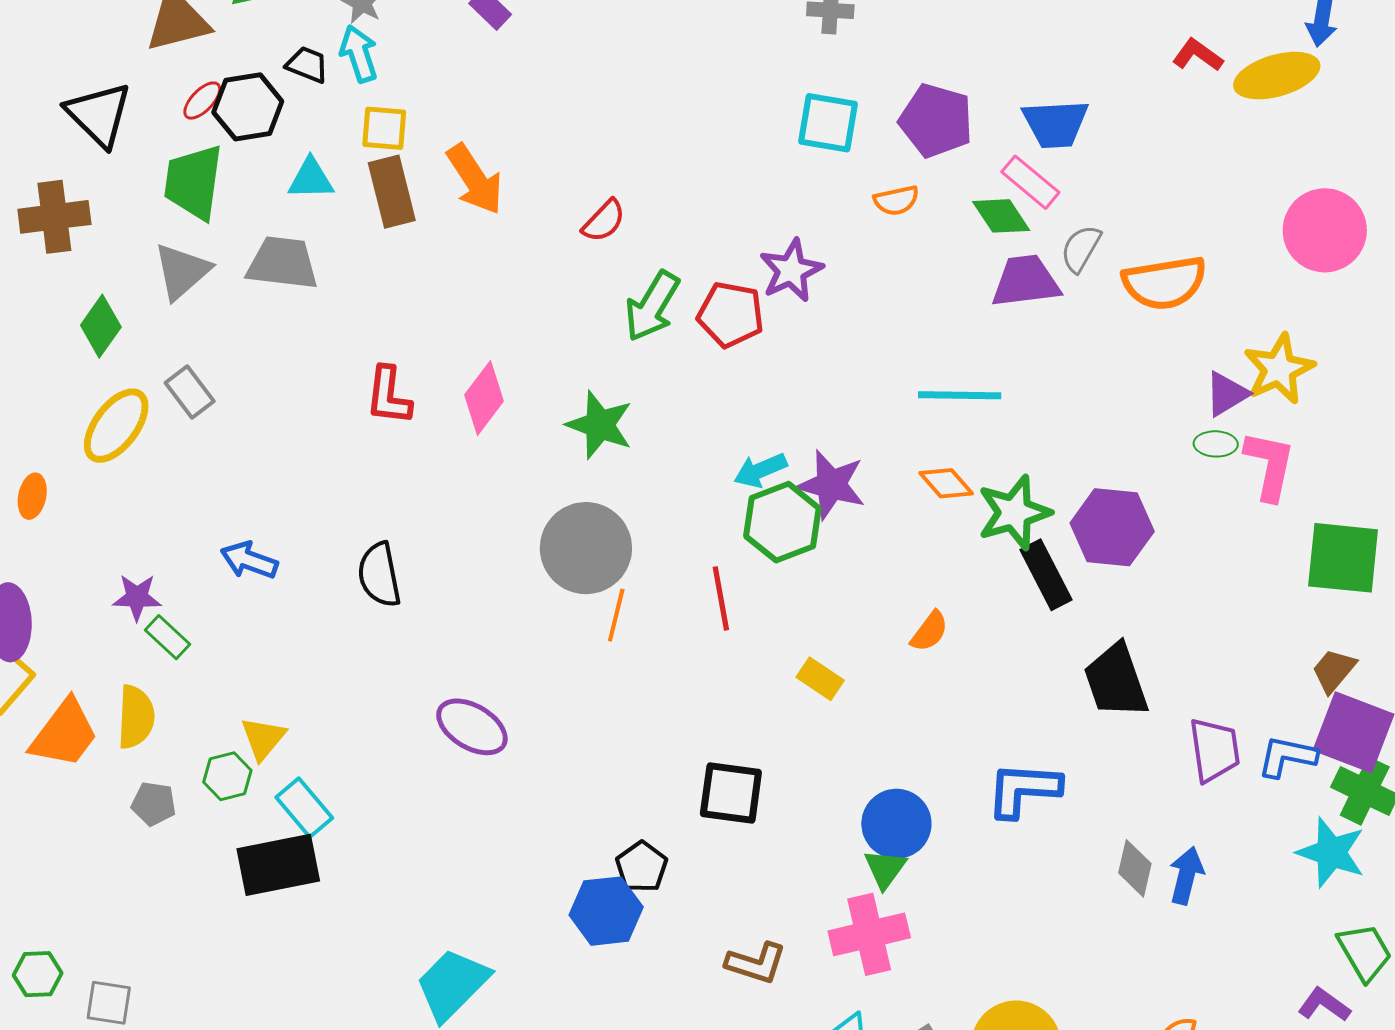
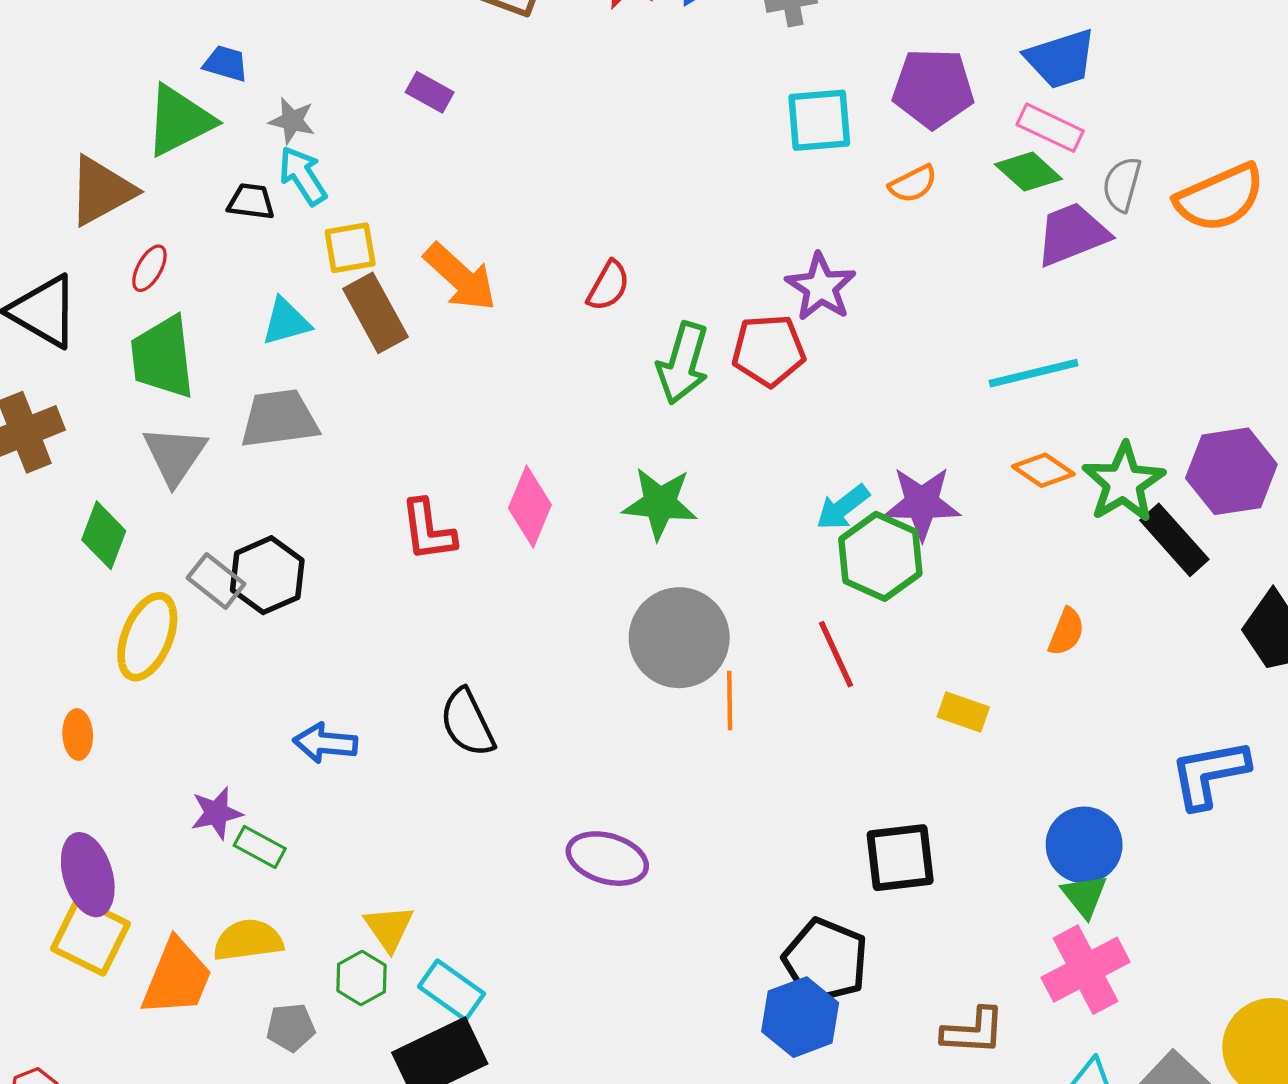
black hexagon: (248, 107) -> (267, 575), moved
yellow semicircle: (136, 717) -> (248, 940), turned -86
black pentagon: (642, 867) -> (826, 961), size x1.5

